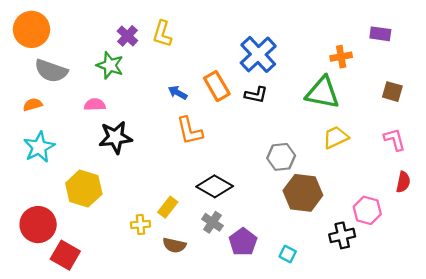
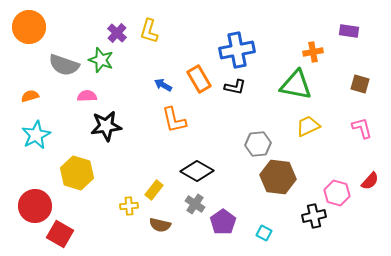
blue cross: (258, 54) -> (237, 50), turned 32
gray semicircle: (51, 71) -> (64, 65), moved
red semicircle: (403, 182) -> (370, 181), moved, turned 30

